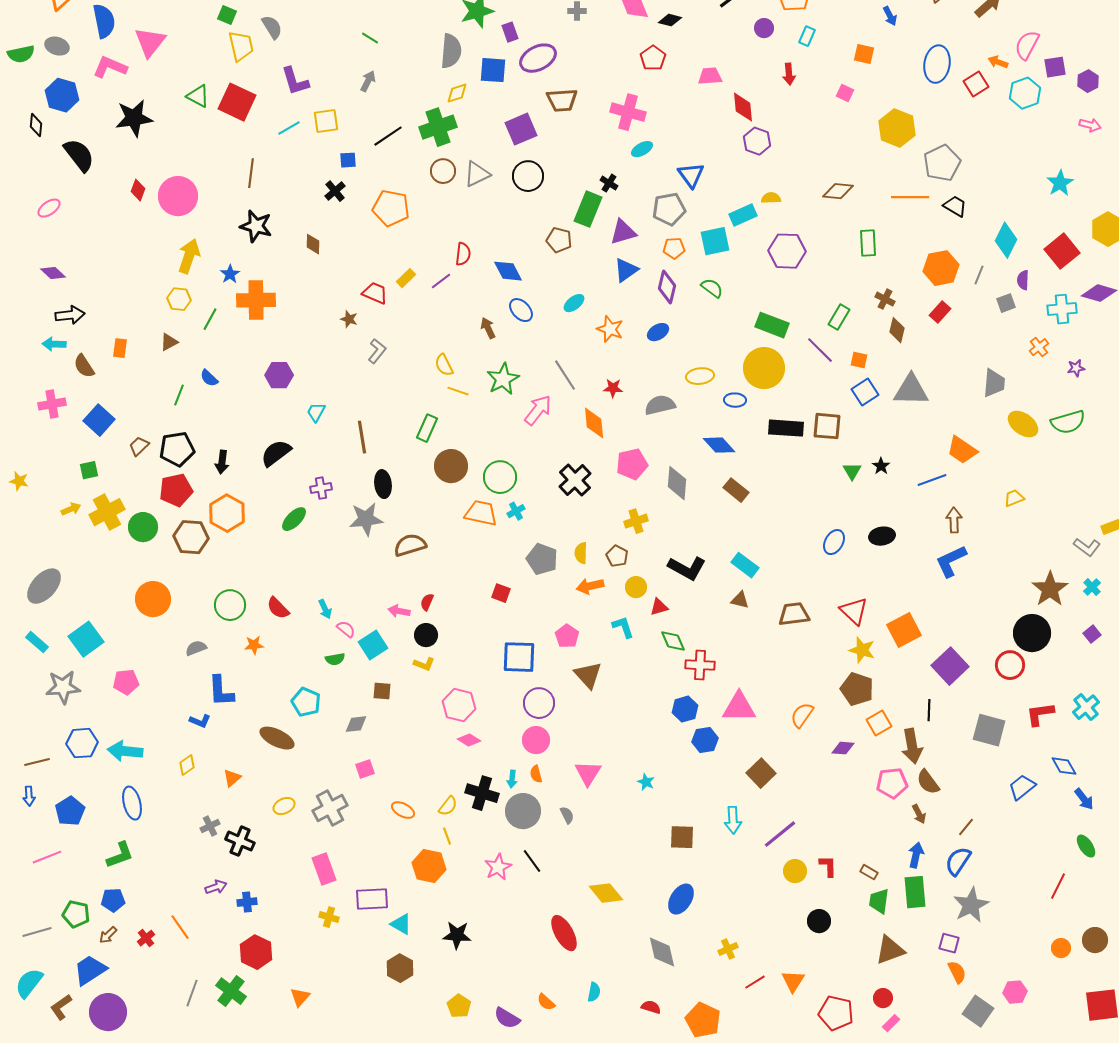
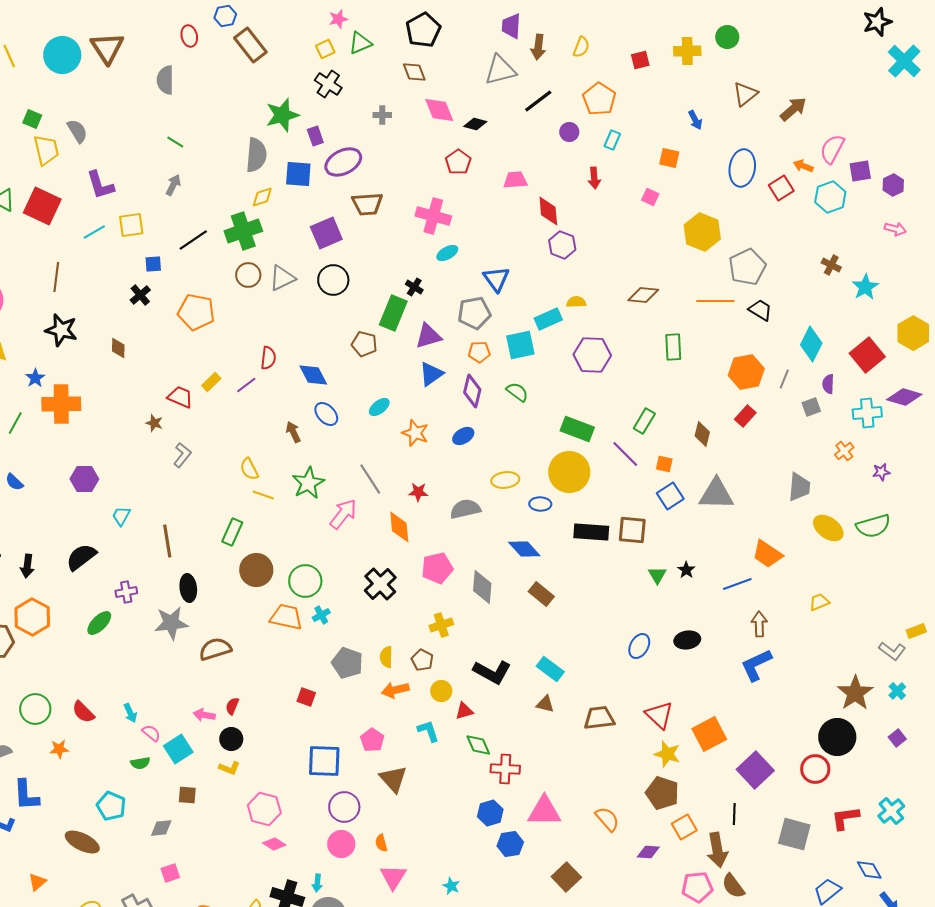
brown cross: (885, 299) -> (831, 265), moved
orange semicircle: (802, 715) -> (607, 819), turned 104
orange semicircle: (536, 774) -> (381, 843), moved

